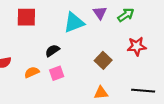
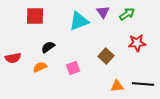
black semicircle: (52, 51) -> (48, 47), moved
pink square: (57, 73) -> (73, 68), moved
orange triangle: (101, 93) -> (117, 86), moved

